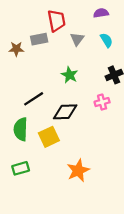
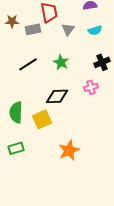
cyan semicircle: (106, 40) -> (95, 30), turned 104
brown star: (16, 49) -> (12, 21), moved
black line: (34, 99) -> (28, 64), moved

